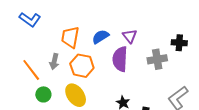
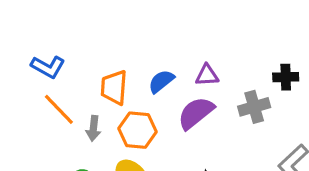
purple triangle: (130, 36) -> (207, 75), turned -49
purple semicircle: (120, 59) -> (196, 113), turned 55
orange line: (31, 70) -> (59, 109), moved

